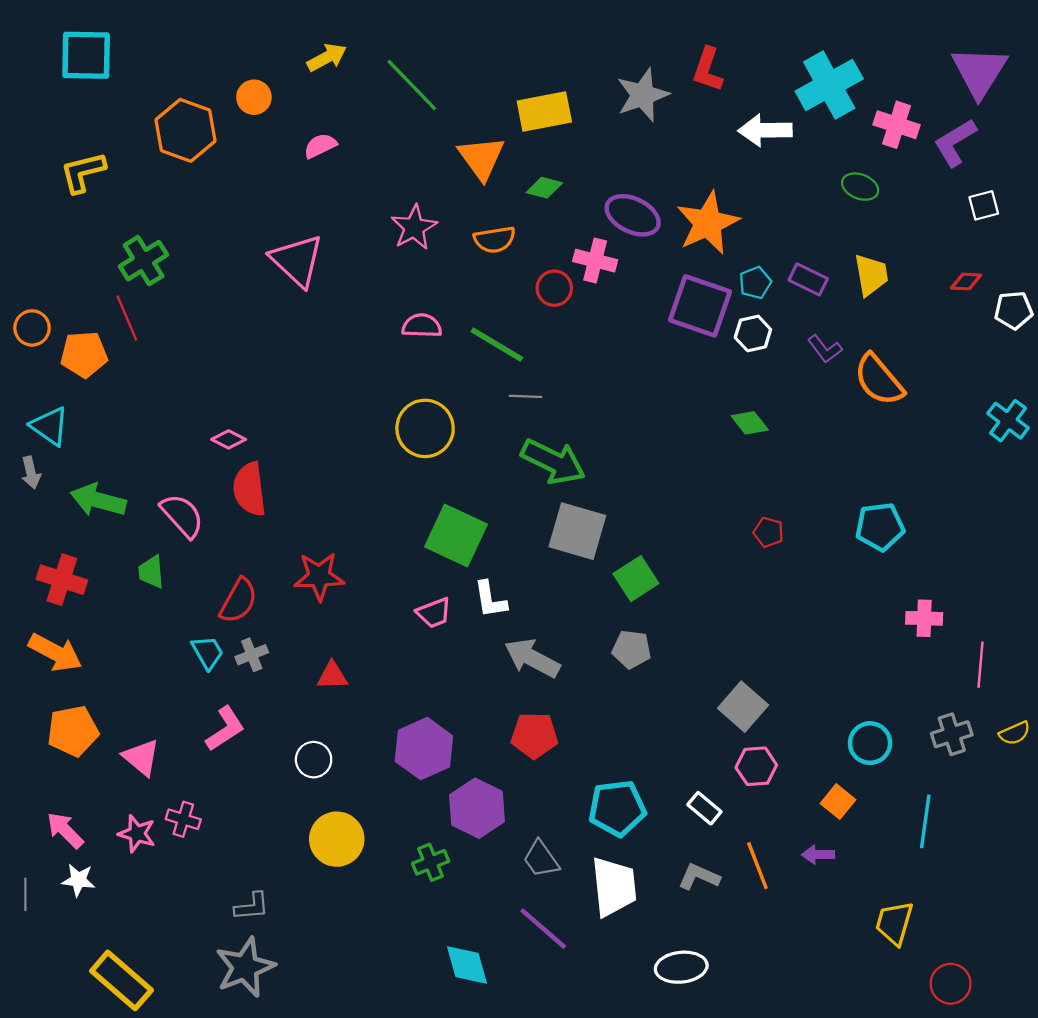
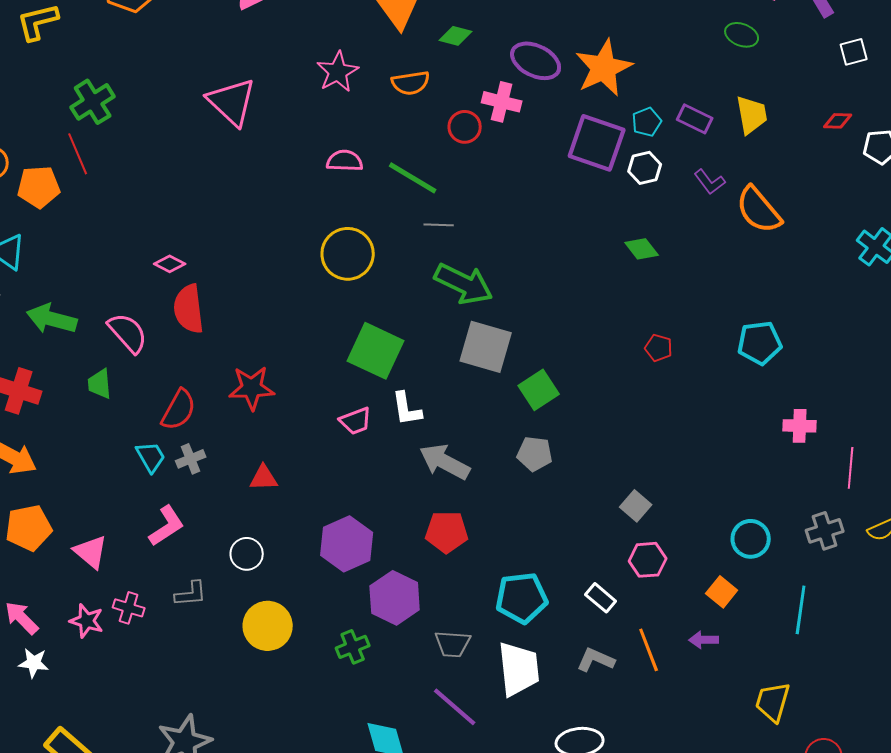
gray square: (743, 707) -> (636, 506), size x0.7
gray trapezoid: (541, 859) -> (453, 644), turned -51
gray L-shape: (252, 906) -> (191, 594), moved

